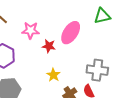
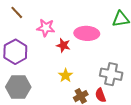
pink ellipse: (71, 33) -> (87, 33), turned 55

